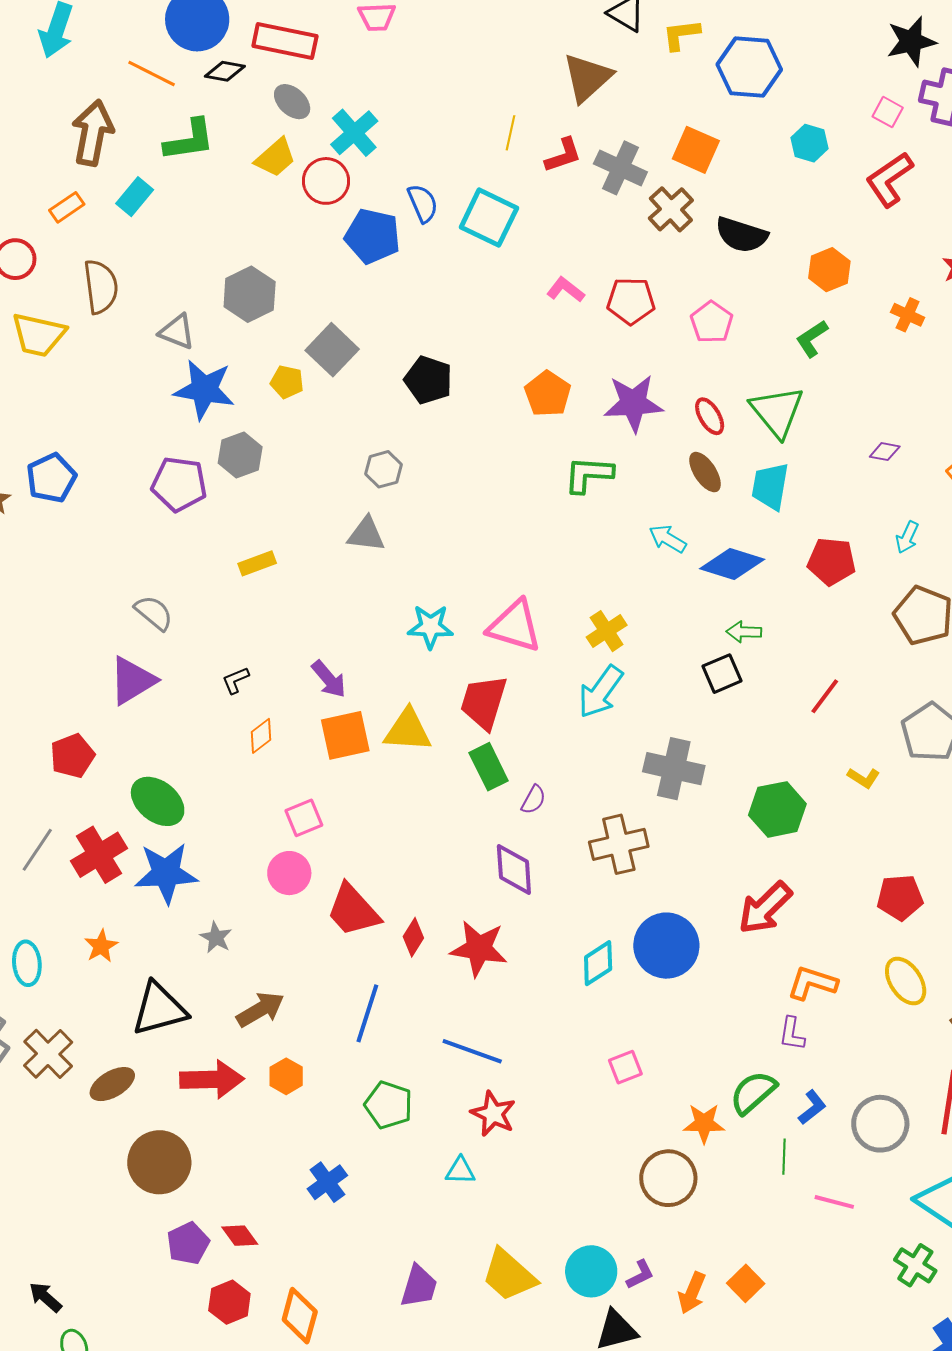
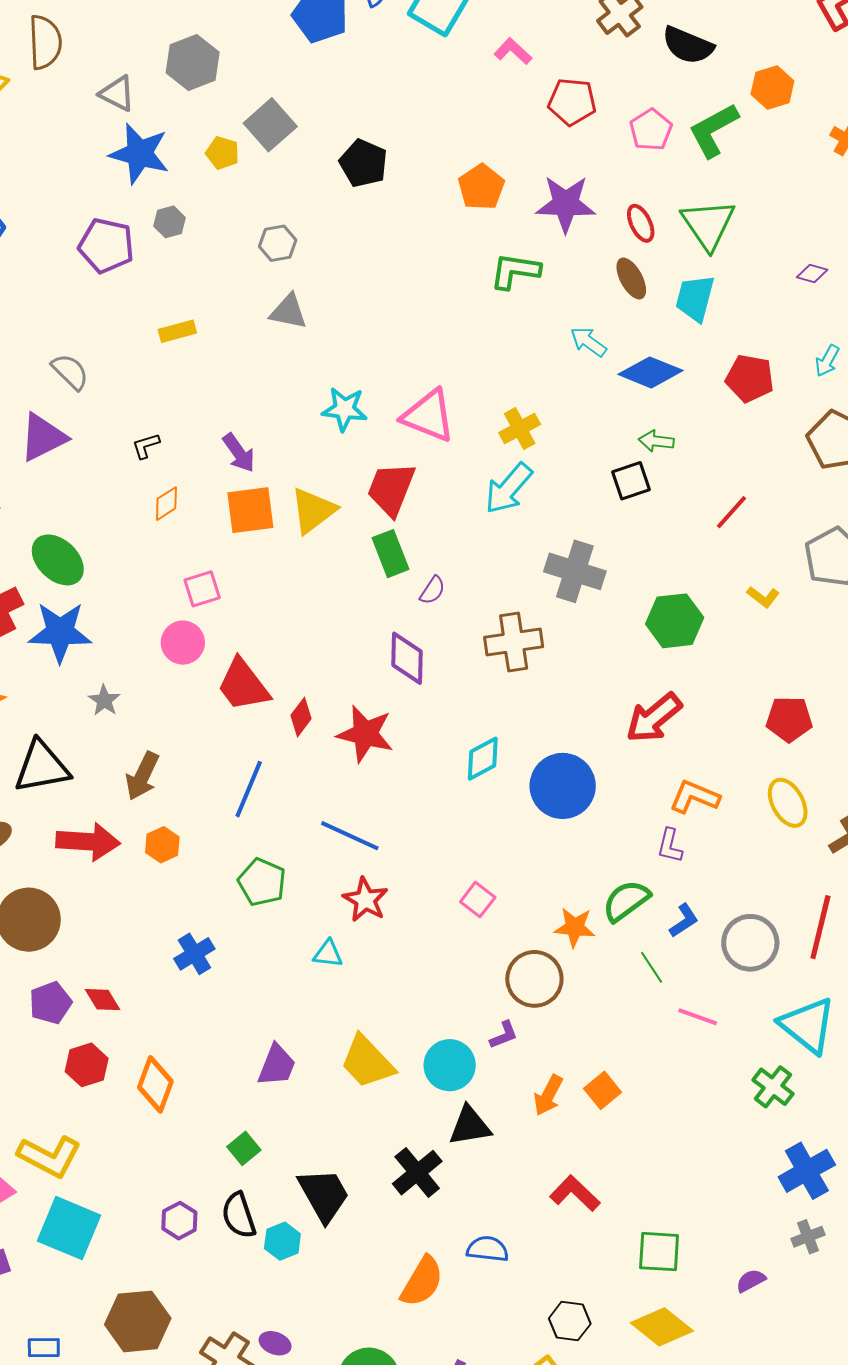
pink L-shape: (565, 290) -> (513, 51), moved
green L-shape: (812, 339) -> (713, 130), moved, size x1.5
gray hexagon: (240, 455) -> (170, 222), size x0.7
gray hexagon: (384, 469) -> (278, 243), moved
yellow triangle: (408, 730) -> (313, 511), turned -46
blue circle: (666, 946) -> (563, 786), moved
brown arrow: (260, 1009) -> (142, 776), turned 141
pink square: (625, 1067) -> (478, 900), moved, turned -36
green line: (784, 1157) -> (652, 967), turned -40
purple L-shape: (640, 1275) -> (504, 1035), moved

